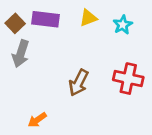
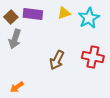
cyan star: (123, 25) -> (89, 18), size x1.5
orange arrow: (37, 120) -> (17, 87), moved

